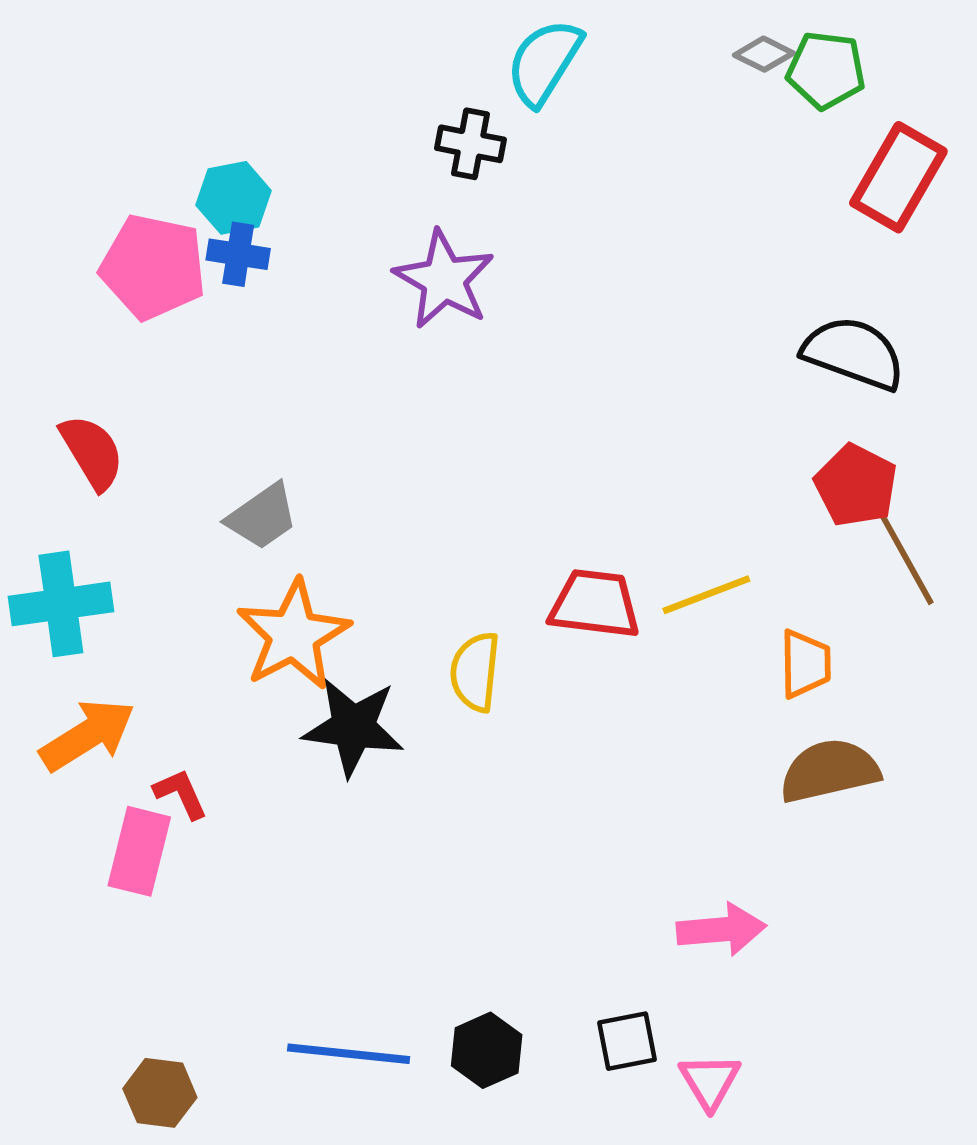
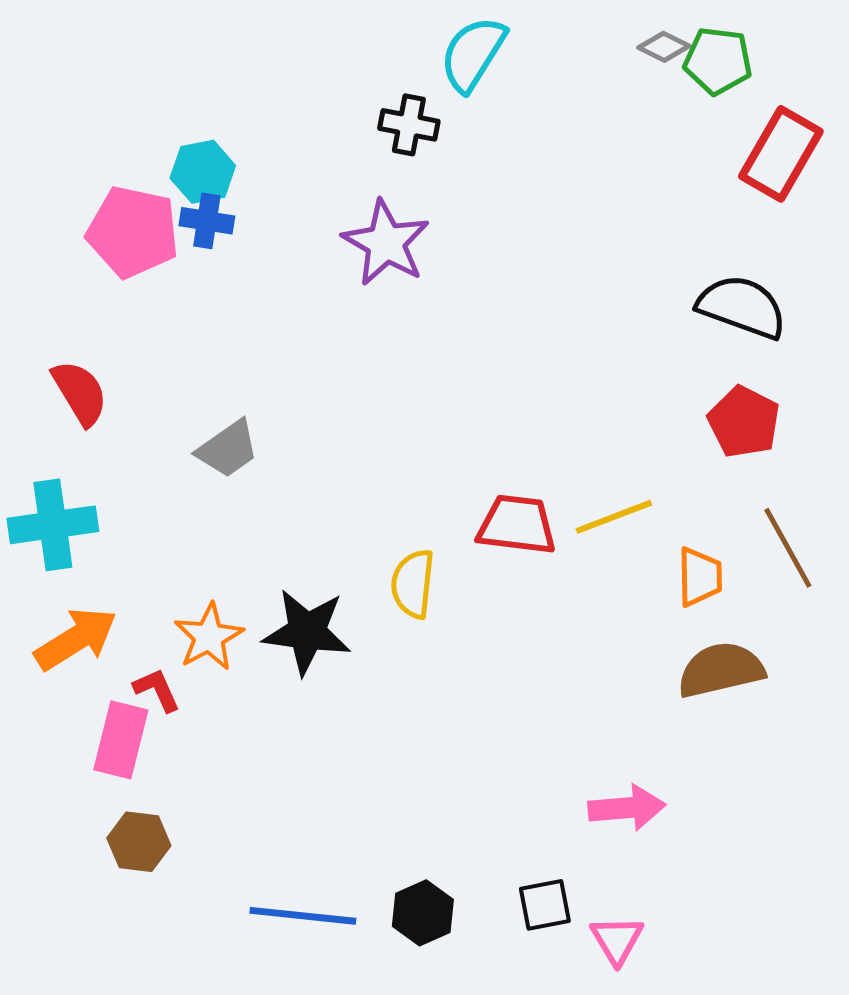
brown line: (907, 559) -> (788, 548), moved
orange star: (293, 635) -> (209, 637), moved, size x0.7
brown hexagon: (160, 1093) -> (139, 842), moved

